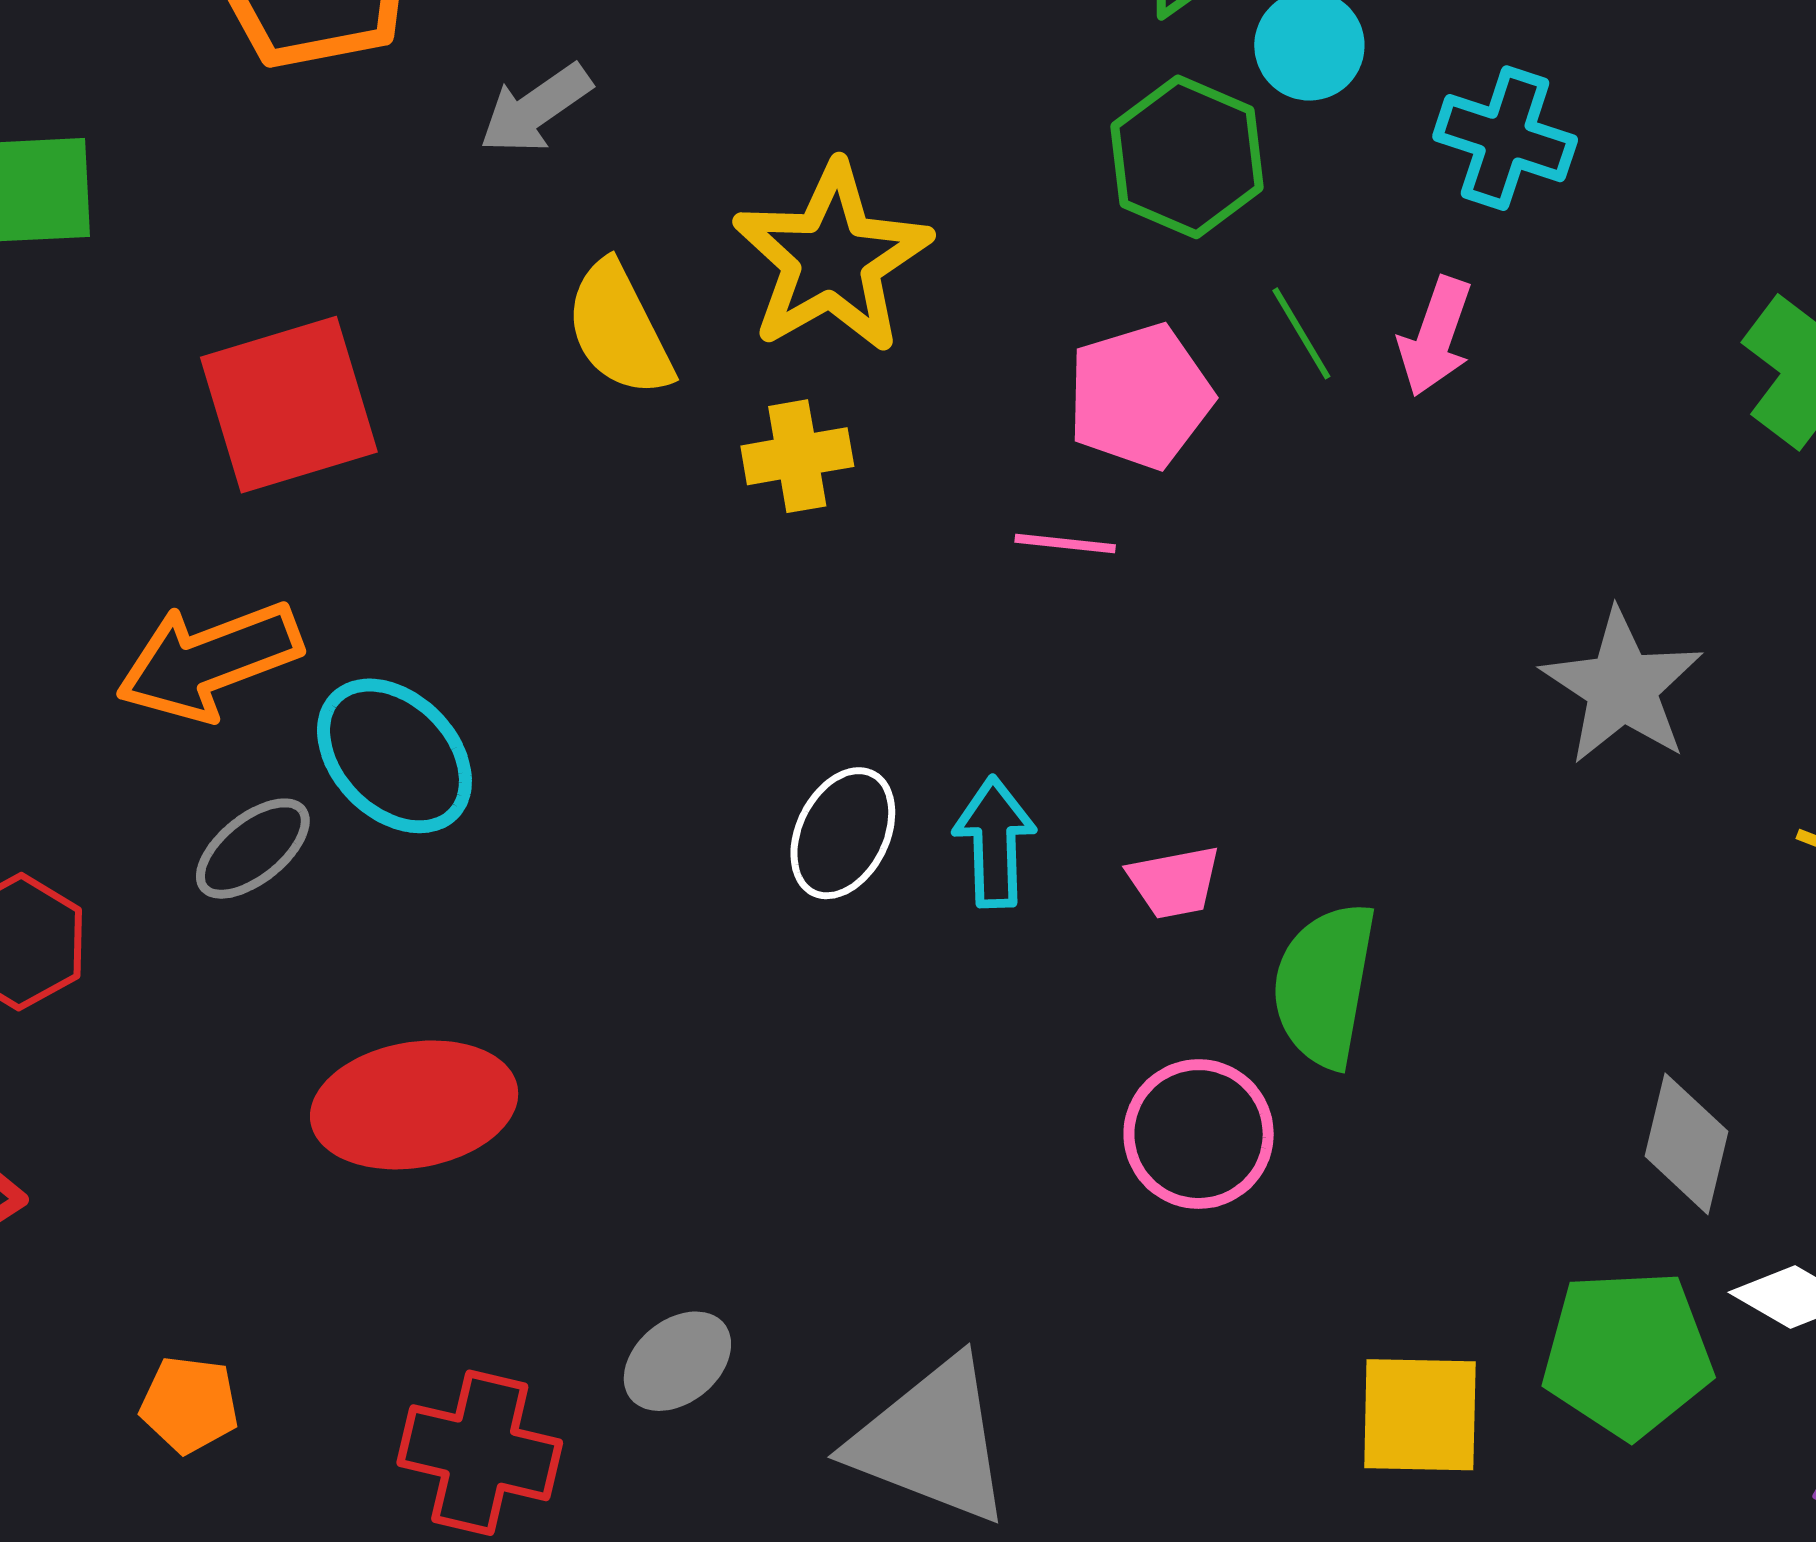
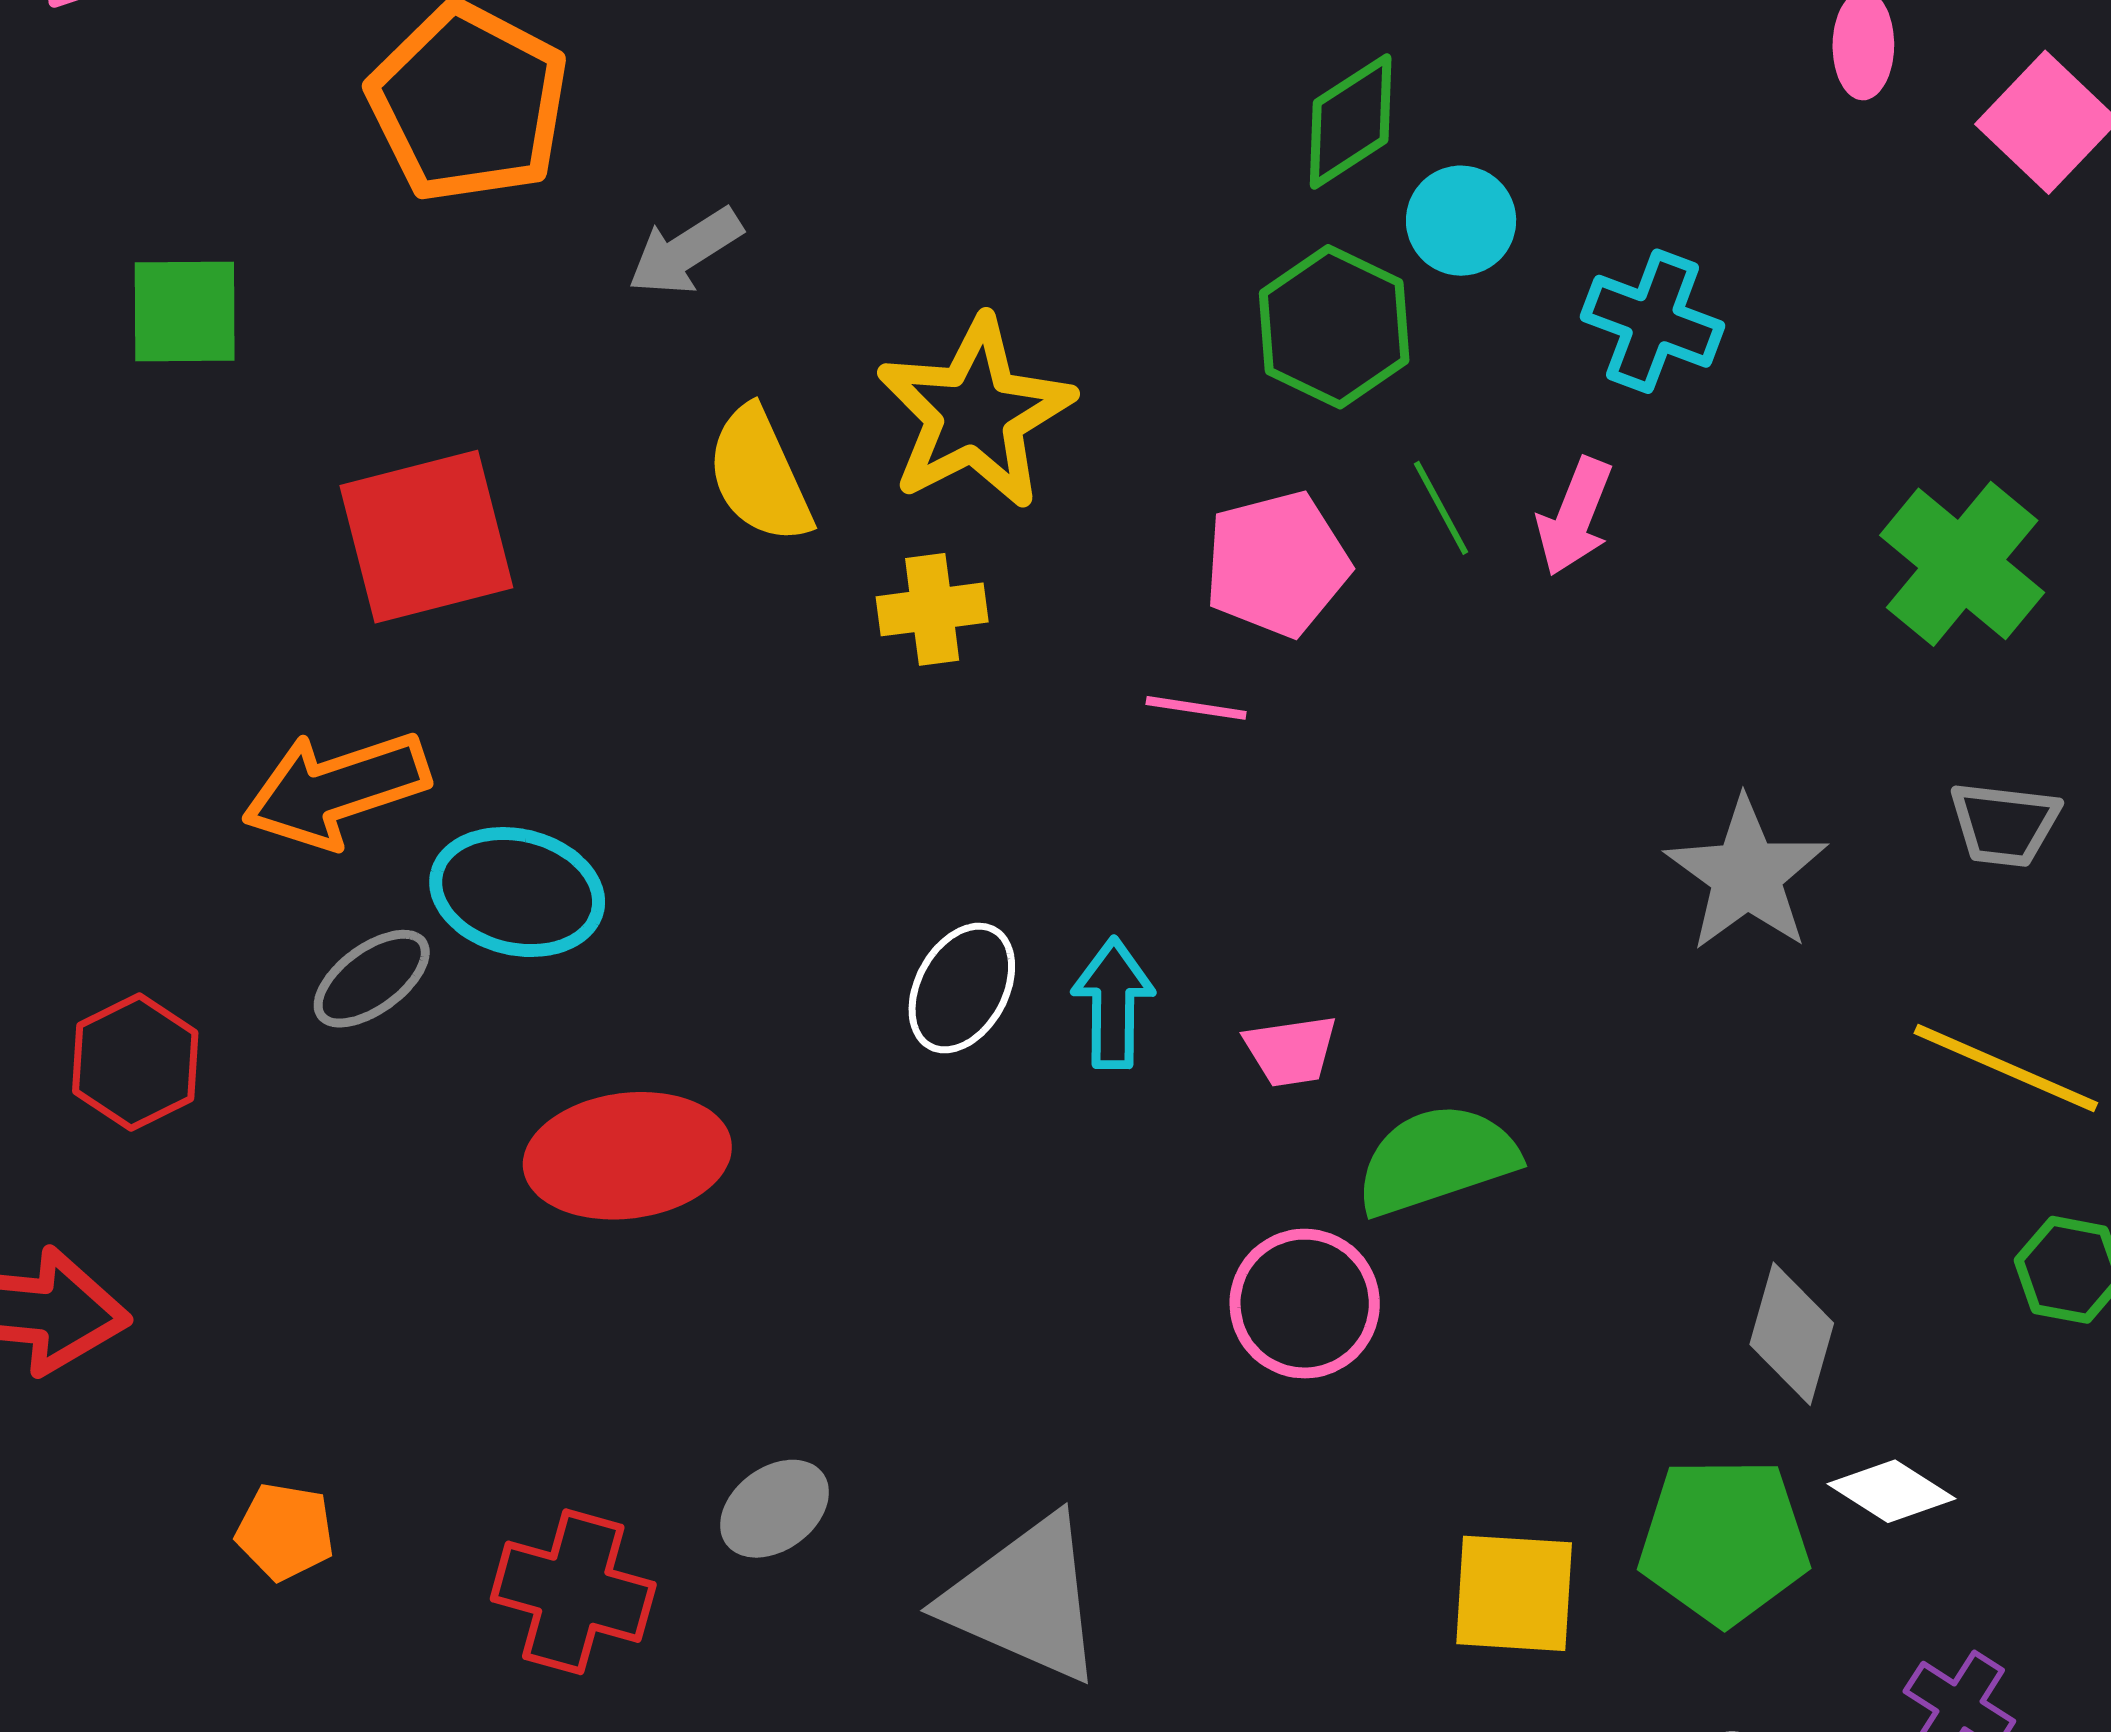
cyan ellipse: (394, 756) -> (517, 892), turned -34
green semicircle: (1324, 985) -> (1437, 1160), turned 59
red ellipse: (414, 1105) -> (627, 1156), moved

